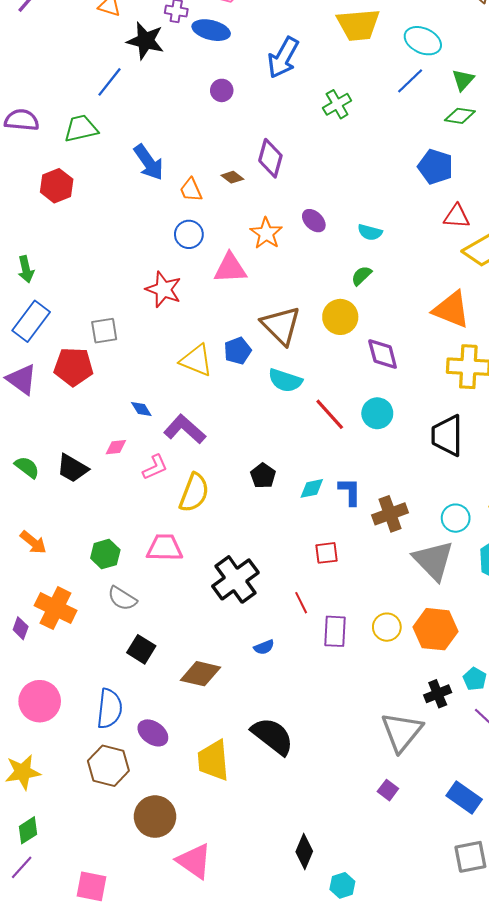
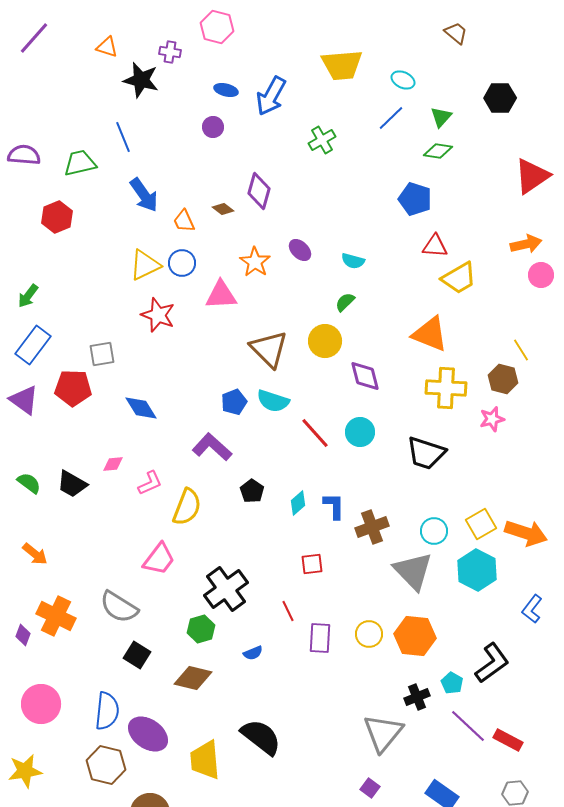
blue ellipse: (211, 30) -> (226, 90), moved, size x0.7
cyan ellipse: (423, 41) -> (403, 80), size x0.7
blue line: (110, 82) -> (123, 137), moved, turned -60
green arrow: (26, 269) -> (28, 296), turned 50
blue pentagon: (238, 351) -> (234, 402), moved
yellow triangle: (196, 360) -> (145, 265), moved, turned -48
blue diamond: (141, 409) -> (141, 408), moved, size x1.6
purple L-shape: (185, 429) -> (212, 447), moved
black trapezoid: (447, 435) -> (426, 453), turned -72
cyan diamond: (312, 488) -> (298, 503), turned -30
pink trapezoid: (165, 548) -> (159, 559), turned 126
green hexagon: (105, 554) -> (201, 629), moved
gray semicircle: (122, 599) -> (119, 607), size x1.4
purple ellipse: (153, 733) -> (148, 734), size x1.4

